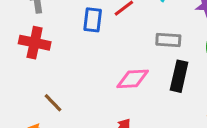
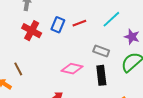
red cross: (35, 43) -> (32, 31), moved
black rectangle: (179, 76) -> (101, 75), turned -36

